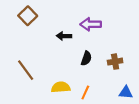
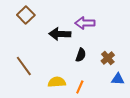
black arrow: (64, 36) -> (60, 34), size x1.5
brown cross: (115, 62) -> (108, 58), turned -32
blue triangle: (126, 93) -> (118, 79), moved

